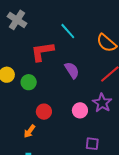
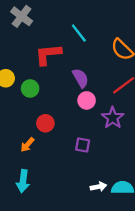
pink circle: (80, 110) -> (87, 100), moved
purple square: (92, 144) -> (83, 145), moved

